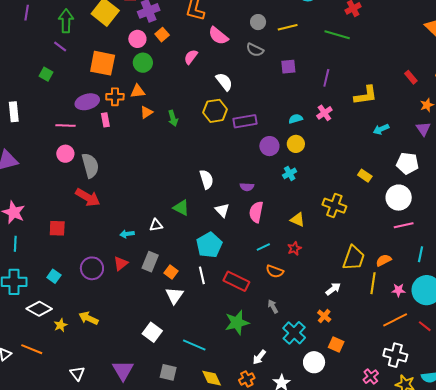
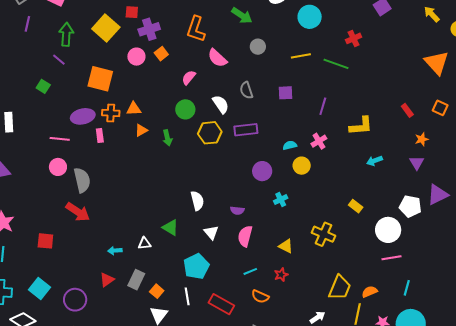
yellow line: (288, 27) -> (301, 56), moved
gray semicircle: (255, 50) -> (246, 90), moved, turned 42
green circle: (143, 63) -> (185, 109), moved
purple rectangle: (245, 121) -> (246, 130), moved
yellow circle: (296, 144) -> (302, 166), moved
white pentagon: (407, 163) -> (410, 206), moved
purple circle: (92, 268) -> (75, 300), moved
cyan square: (54, 276) -> (39, 289), size x1.5

